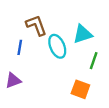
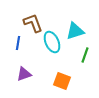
purple triangle: (13, 80) -> (24, 74), moved
orange square: (80, 89) -> (62, 81), moved

